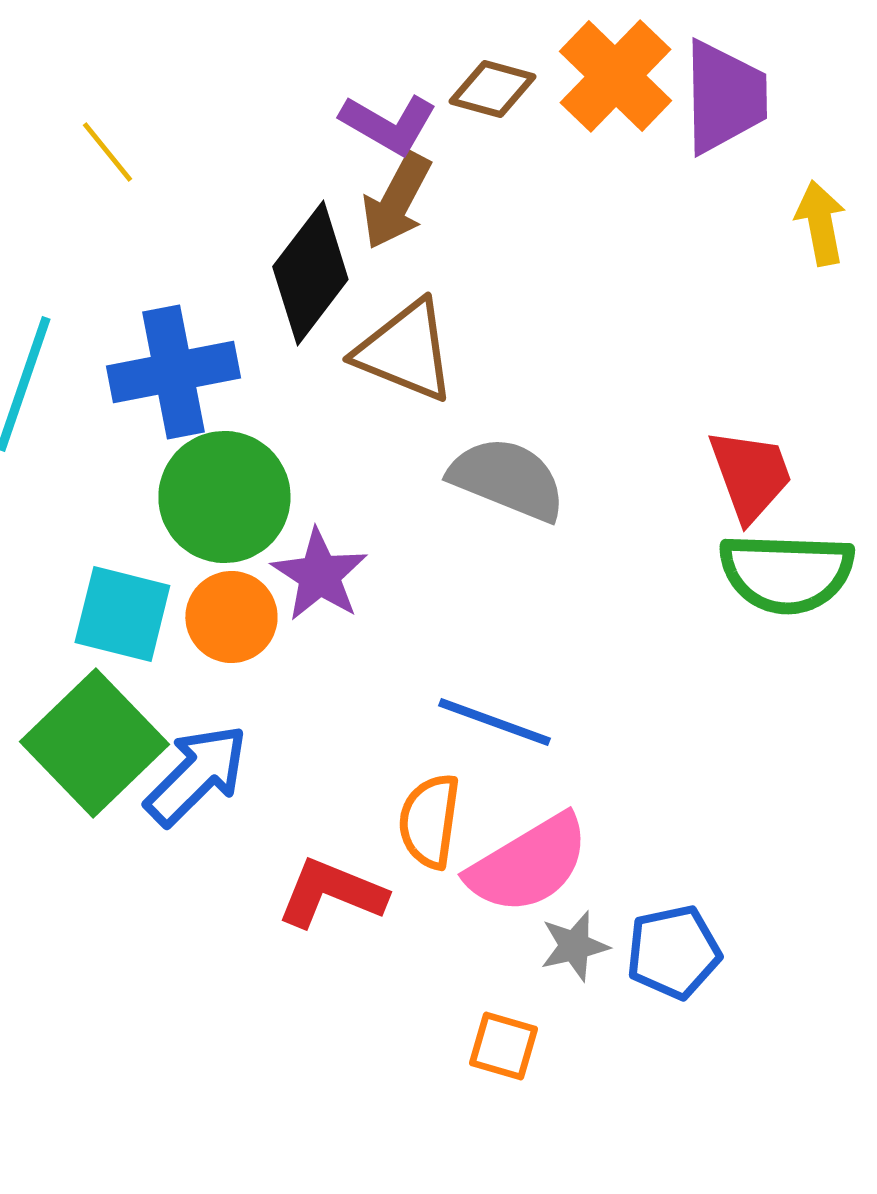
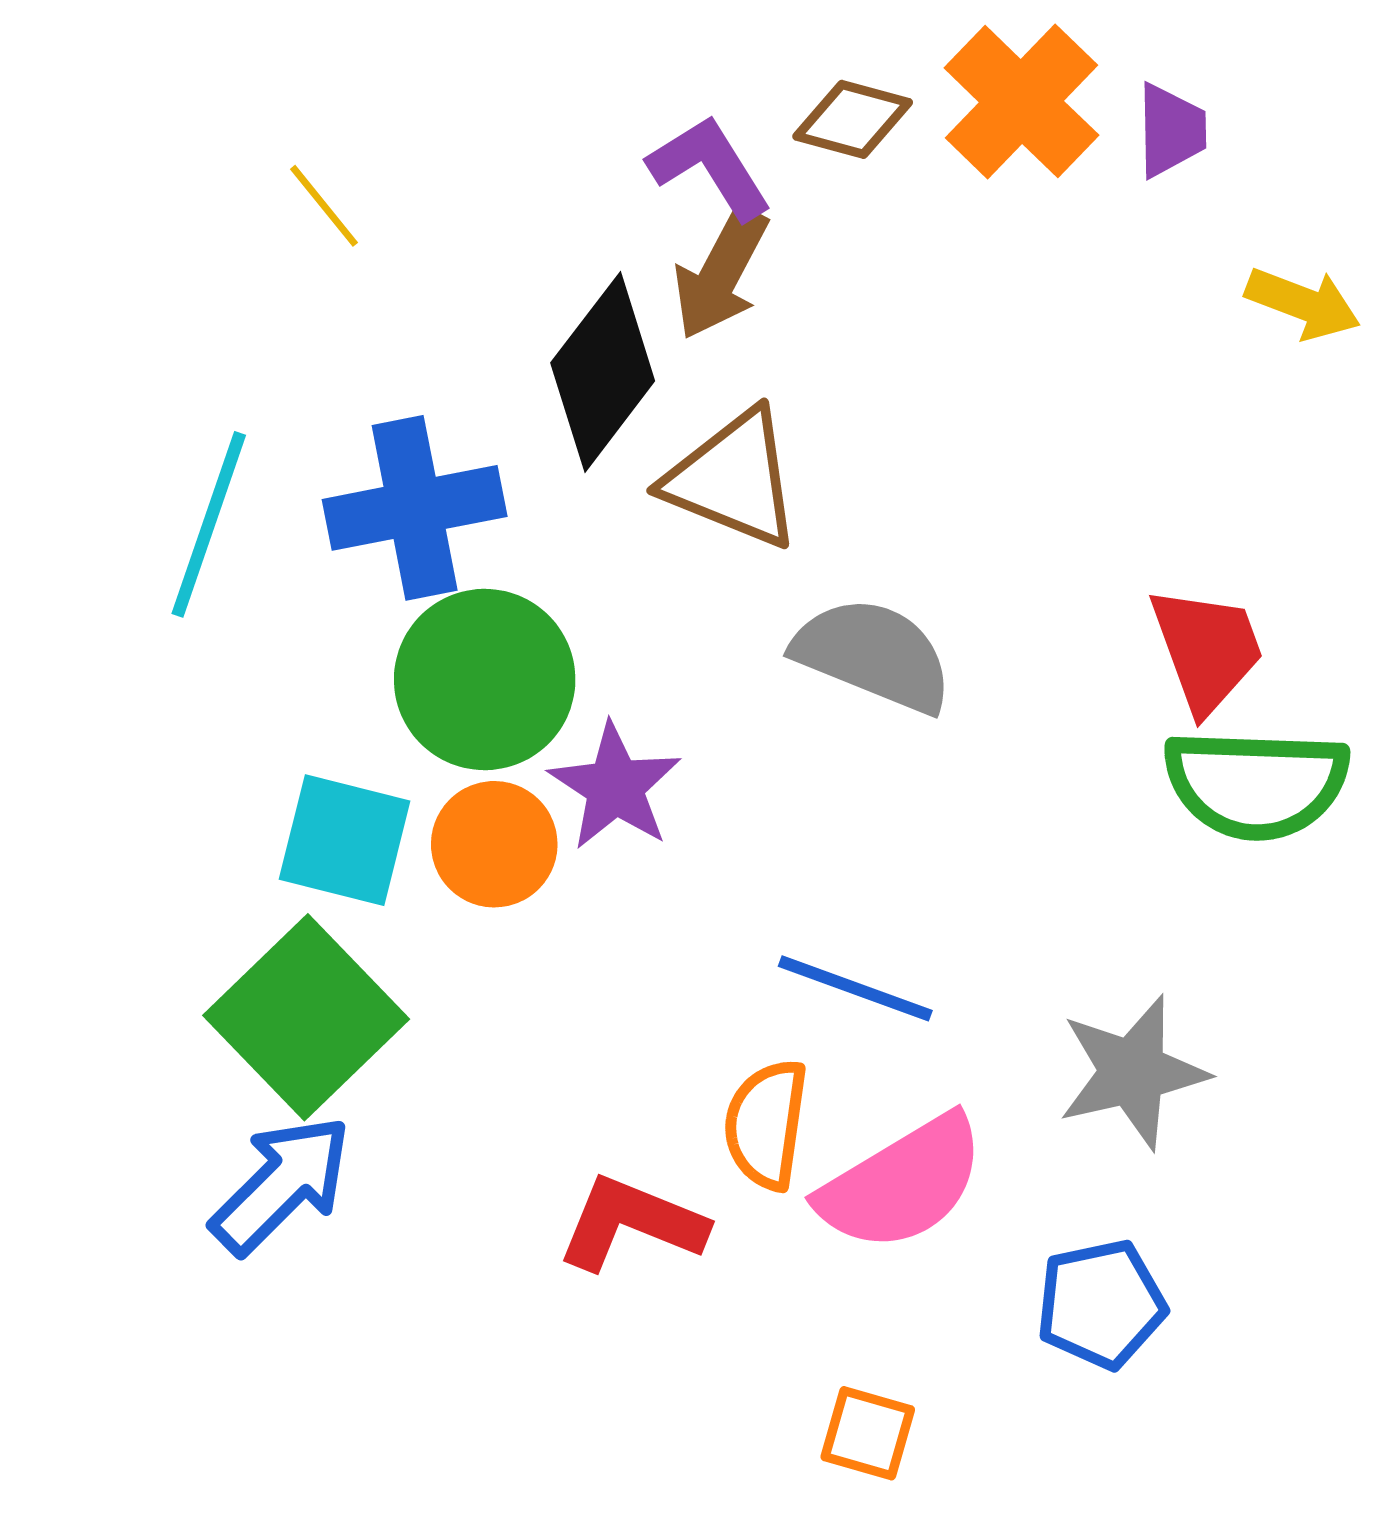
purple trapezoid: (724, 97) -> (1171, 130), size x0.6
purple L-shape: (388, 124) -> (710, 167), turned -152
yellow arrow: (820, 223) -> (1303, 303), turned 122
blue arrow: (196, 775) -> (281, 1185), moved
gray star: (574, 946) -> (1133, 1072), moved, size x1.6

